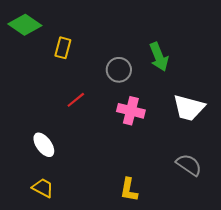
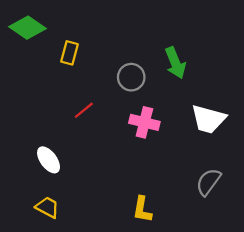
gray semicircle: (189, 165) -> (208, 182), turned -88

